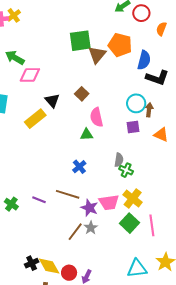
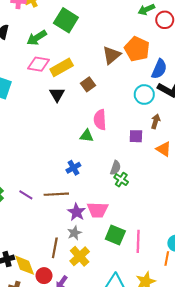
green square: (80, 41) -> (66, 20), moved, turned 30
green arrow: (15, 58) -> (37, 38), moved, turned -72
brown square: (82, 94) -> (88, 84), moved
cyan circle: (136, 103) -> (144, 95), moved
yellow rectangle: (35, 119) -> (62, 67), moved
brown line: (68, 194) -> (56, 194), turned -30
yellow cross: (133, 199) -> (80, 256), moved
green square: (129, 223) -> (115, 235), turned -30
brown line: (75, 232) -> (55, 248), moved, turned -36

